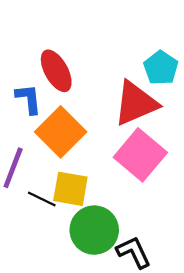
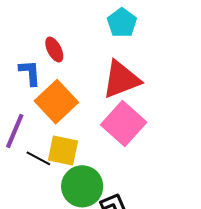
cyan pentagon: (161, 68) -> (122, 23), moved
red ellipse: (56, 71) -> (54, 50), size x0.7

